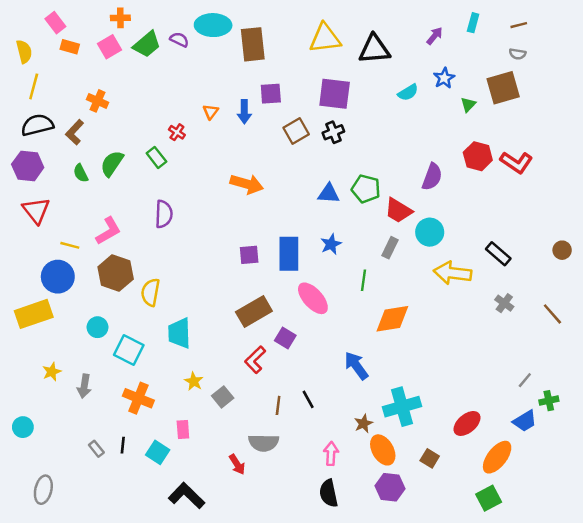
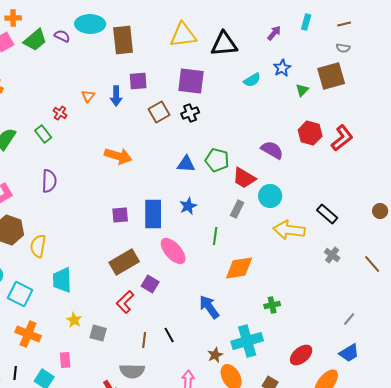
red L-shape: (516, 162) -> (342, 138), turned -72
purple semicircle: (432, 177) -> (272, 150), turned -80
gray square: (223, 397) -> (98, 333), turned -36
green cross: (549, 401) -> (272, 305), moved

